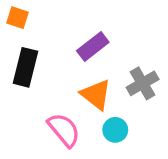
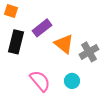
purple rectangle: (93, 46) -> (42, 28), moved
orange triangle: (96, 95) -> (64, 44), moved

